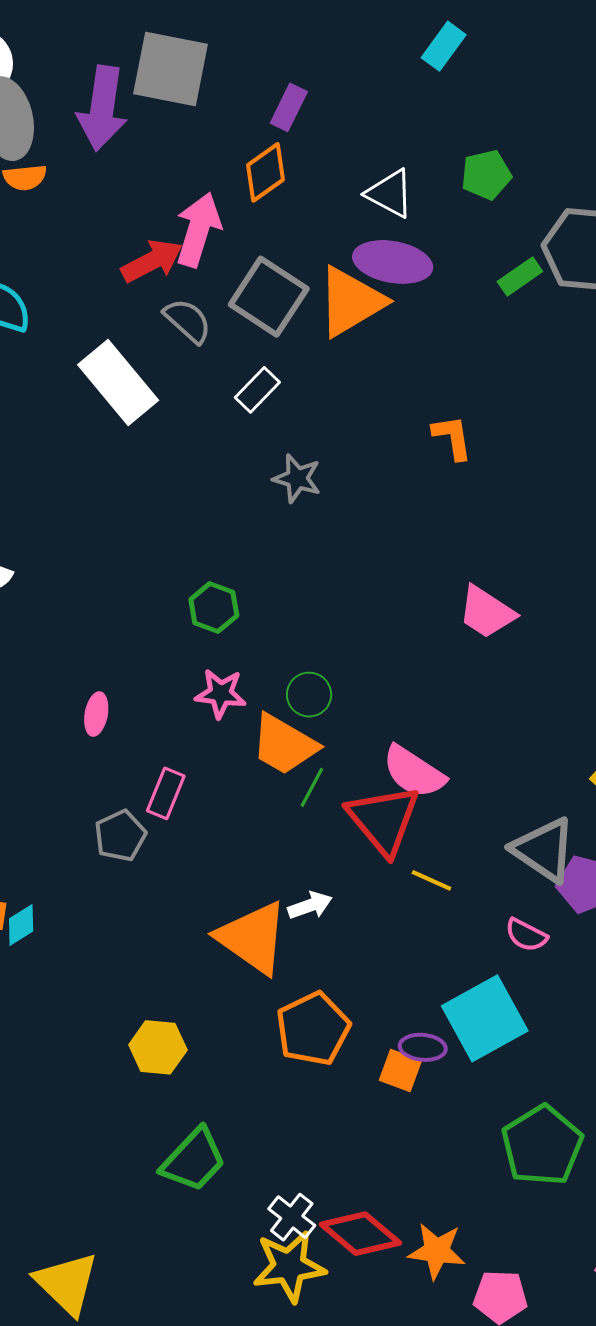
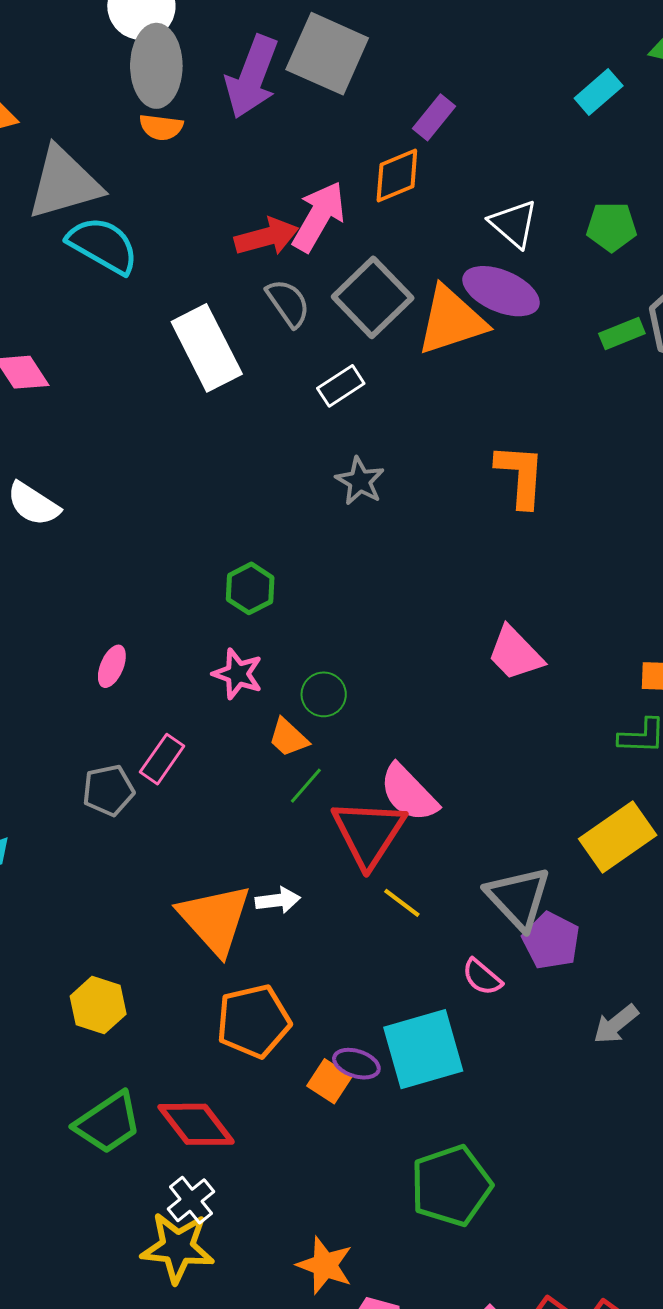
orange L-shape: (452, 437) -> (520, 475), size x1.4
orange trapezoid: (284, 744) -> (288, 738), size x0.6
red diamond: (361, 1234) -> (196, 1124), moved

